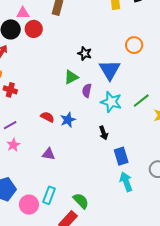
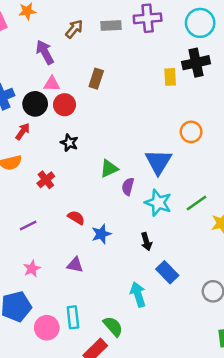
black star: (85, 54) -> (69, 143), moved
red cross: (10, 90) -> (46, 180), moved, turned 32
blue star: (68, 120) -> (101, 234), moved
pink star: (13, 145) -> (32, 269), moved
blue rectangle: (121, 156) -> (167, 272), turned -30
cyan arrow: (126, 182) -> (138, 294), moved
cyan rectangle: (49, 195) -> (73, 317), turned -30

